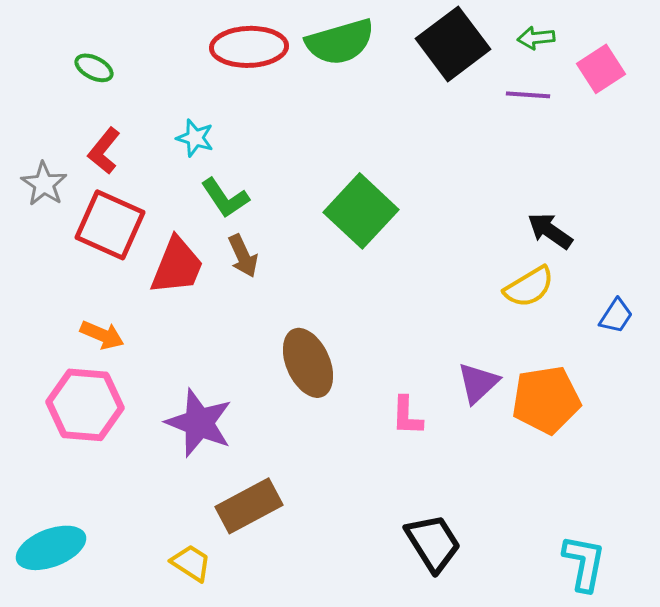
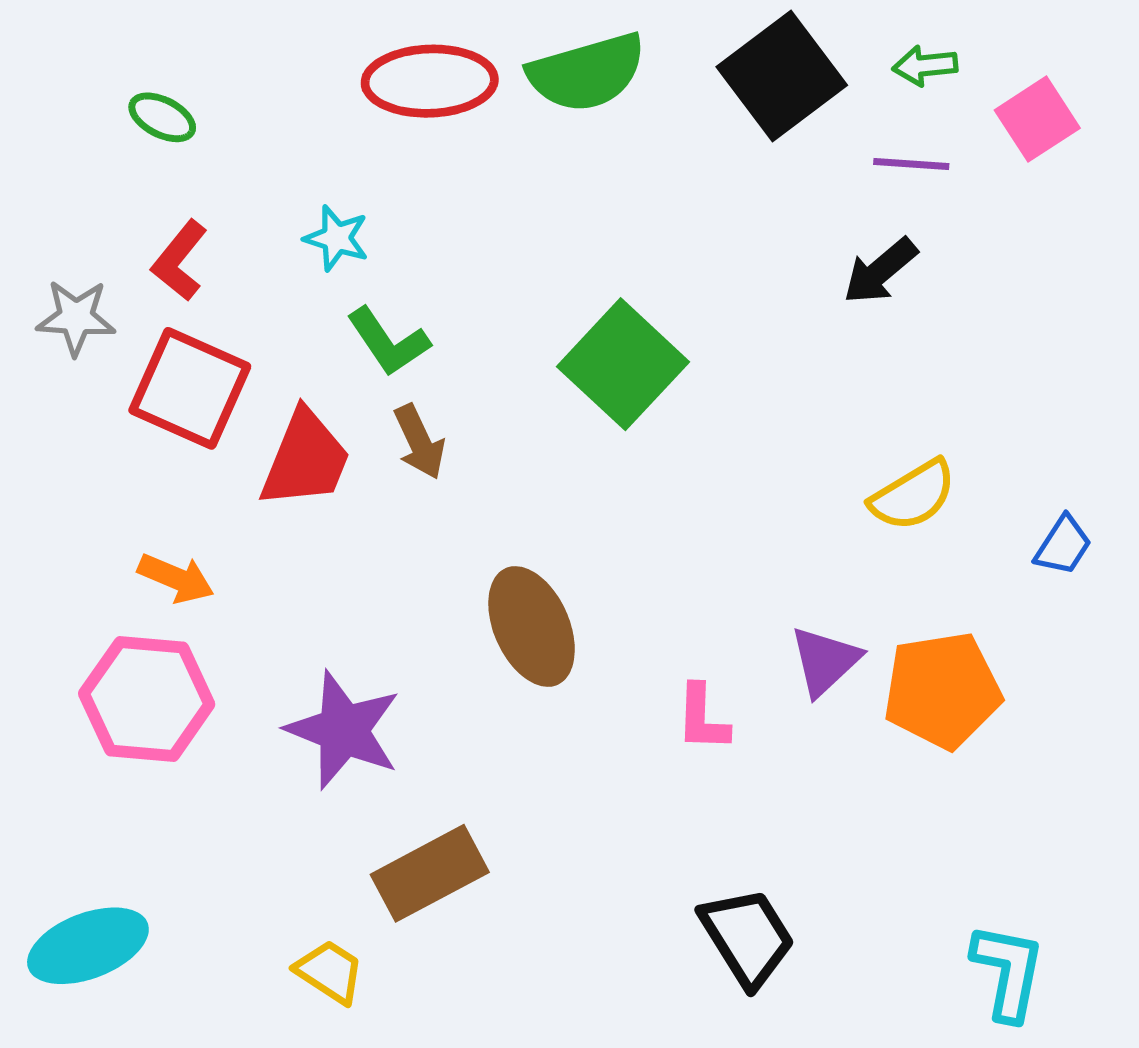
gray star: (44, 184) -> (76, 318), turned -30
black arrow: (550, 231) -> (880, 271), moved, turned -75

